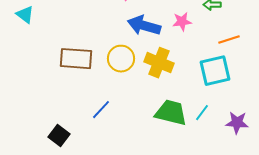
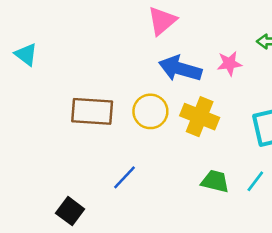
green trapezoid: (171, 113) -> (215, 181), size x0.7

